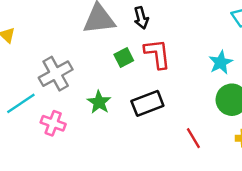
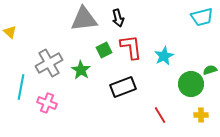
cyan star: (221, 62) -> (164, 56), moved
green star: (99, 102) -> (81, 70), moved
cyan line: (21, 103) -> (21, 87), turned -45

